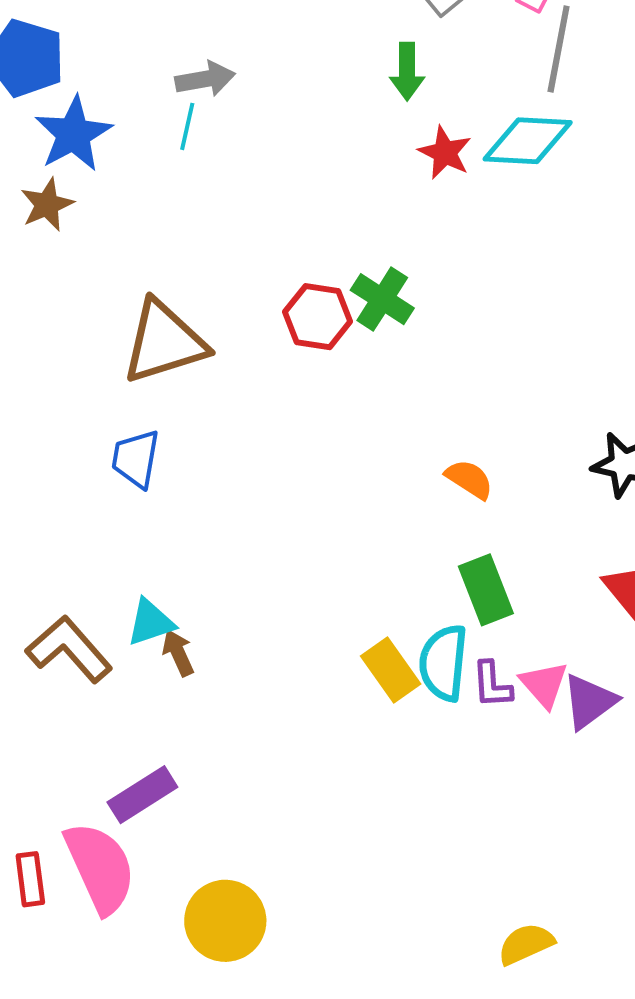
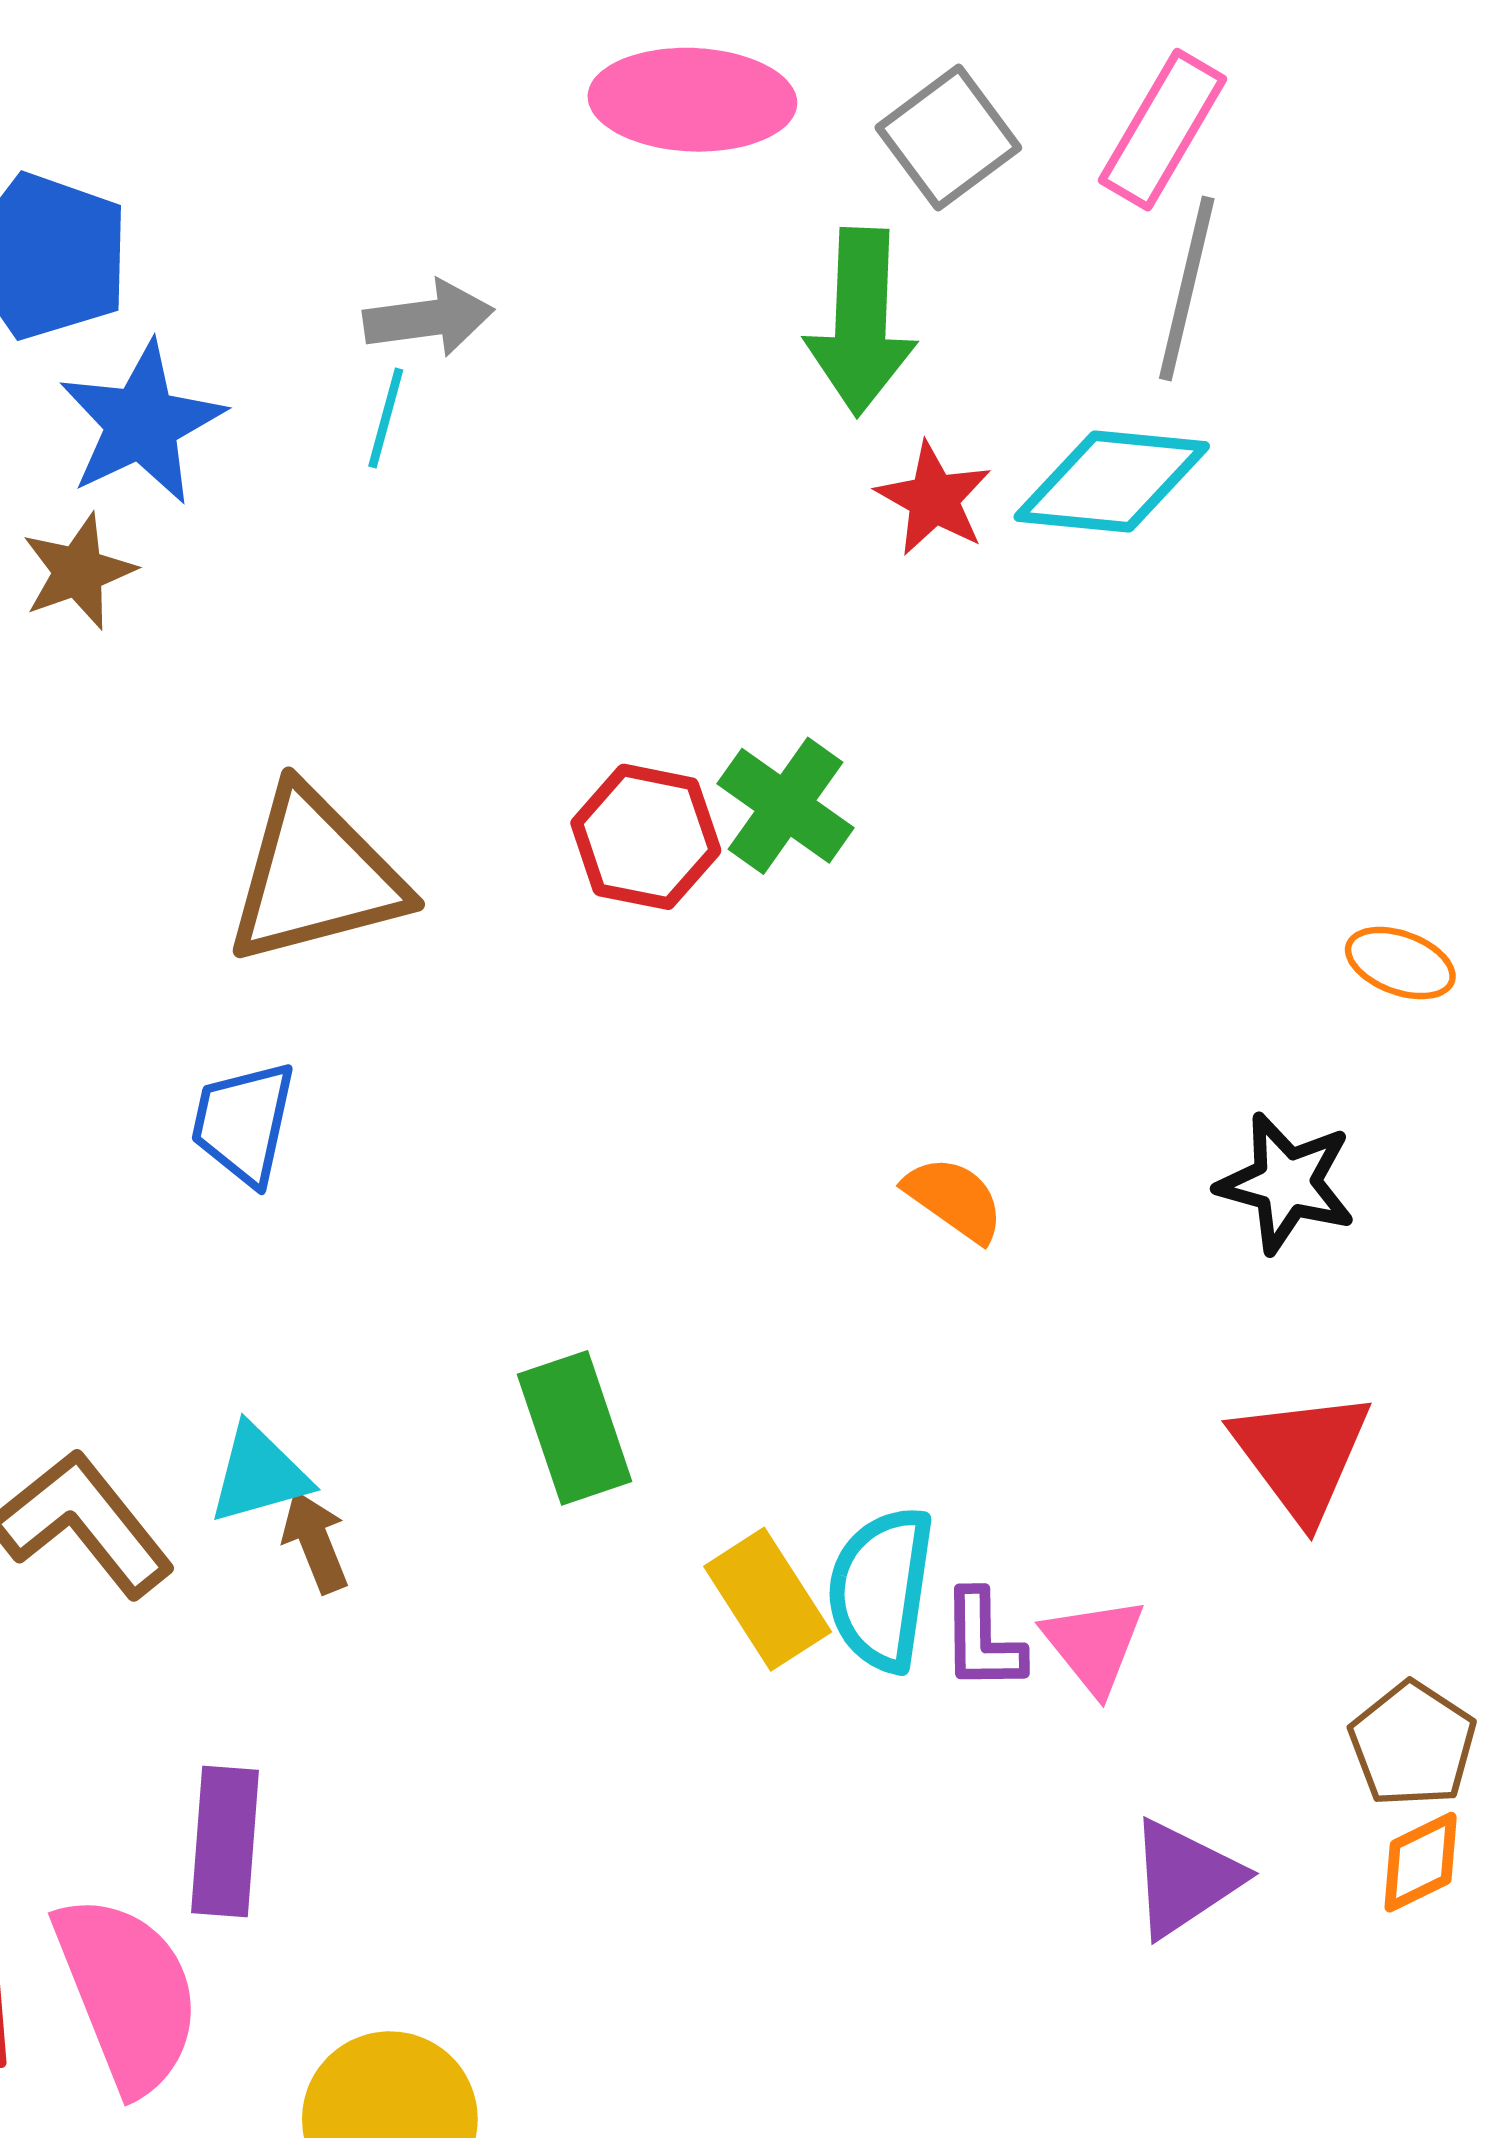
green arrow: (407, 71) -> (861, 322), size x1.5
green rectangle: (486, 590) -> (575, 1428), moved
purple triangle: (589, 701) -> (1185, 1878), moved
purple rectangle: (142, 795) -> (225, 1841), turned -56

